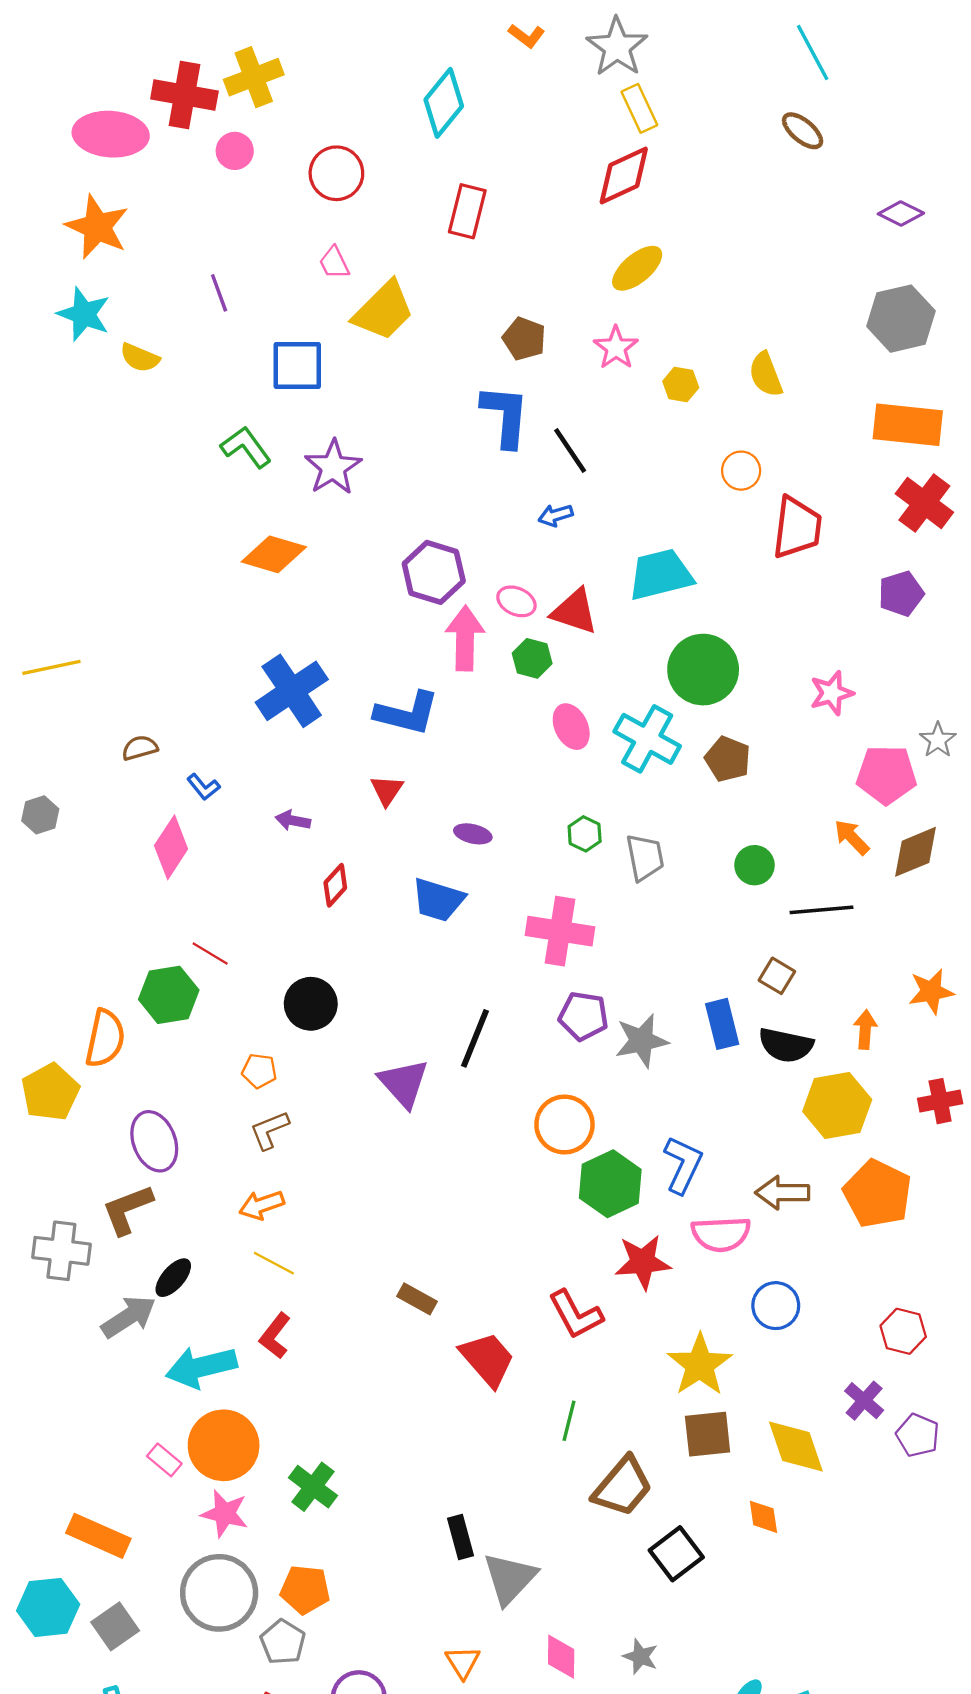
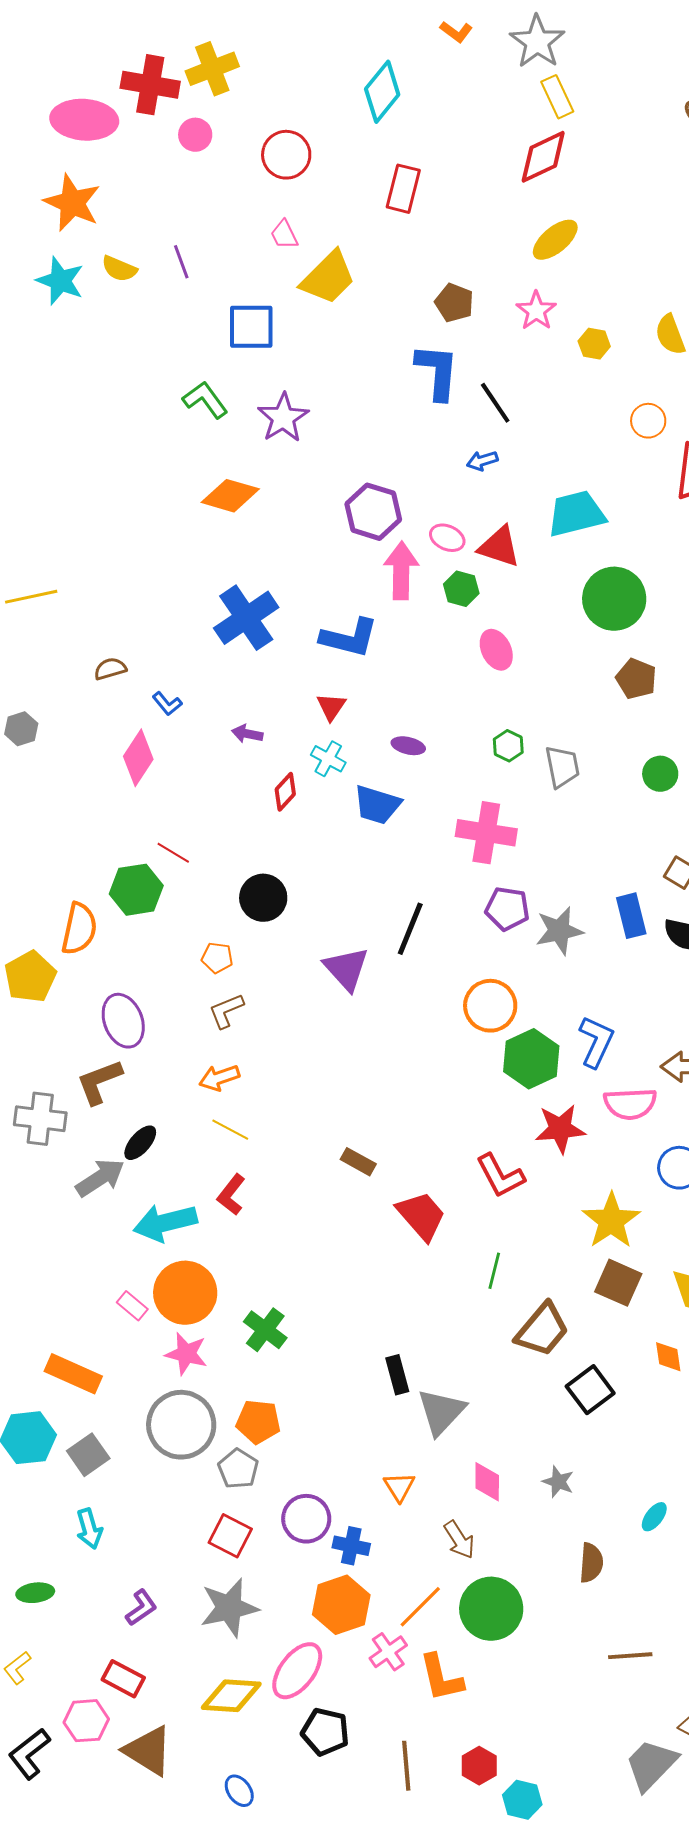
yellow semicircle: (140, 358) -> (119, 269), moved
cyan cross: (647, 739) -> (328, 759), moved, size x0.6
brown square: (708, 1434) -> (618, 1283), turned 30

